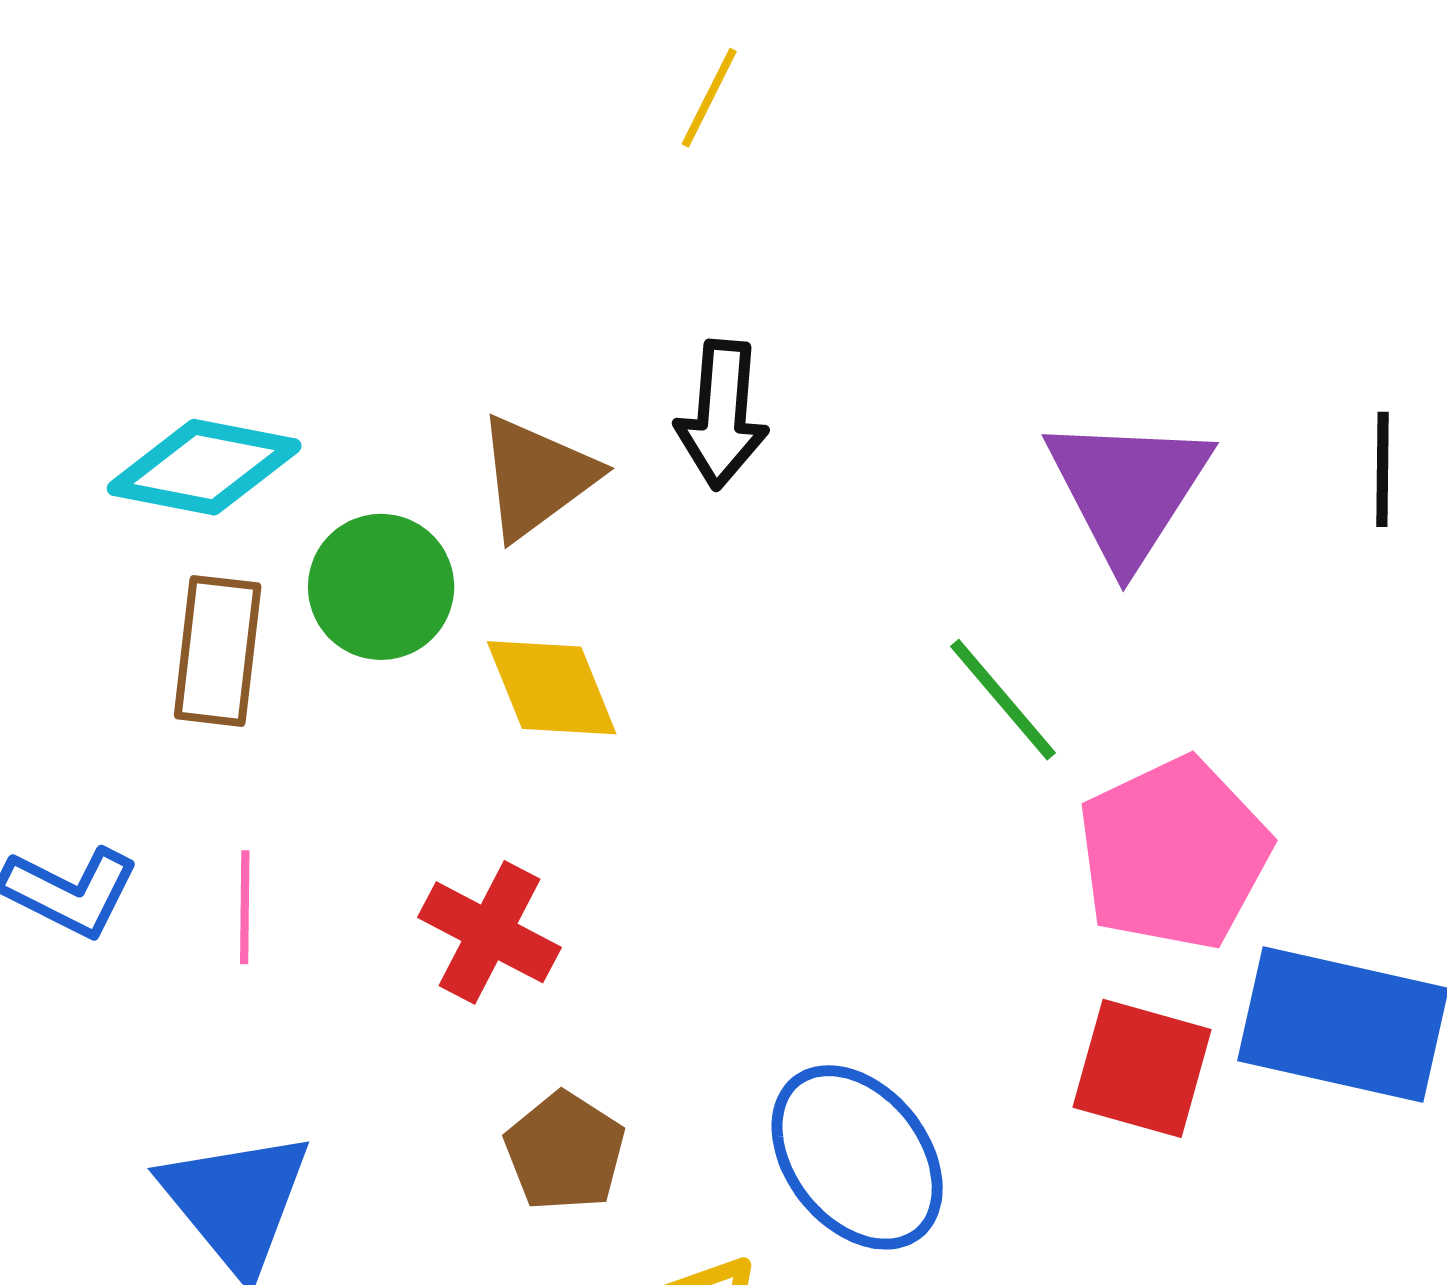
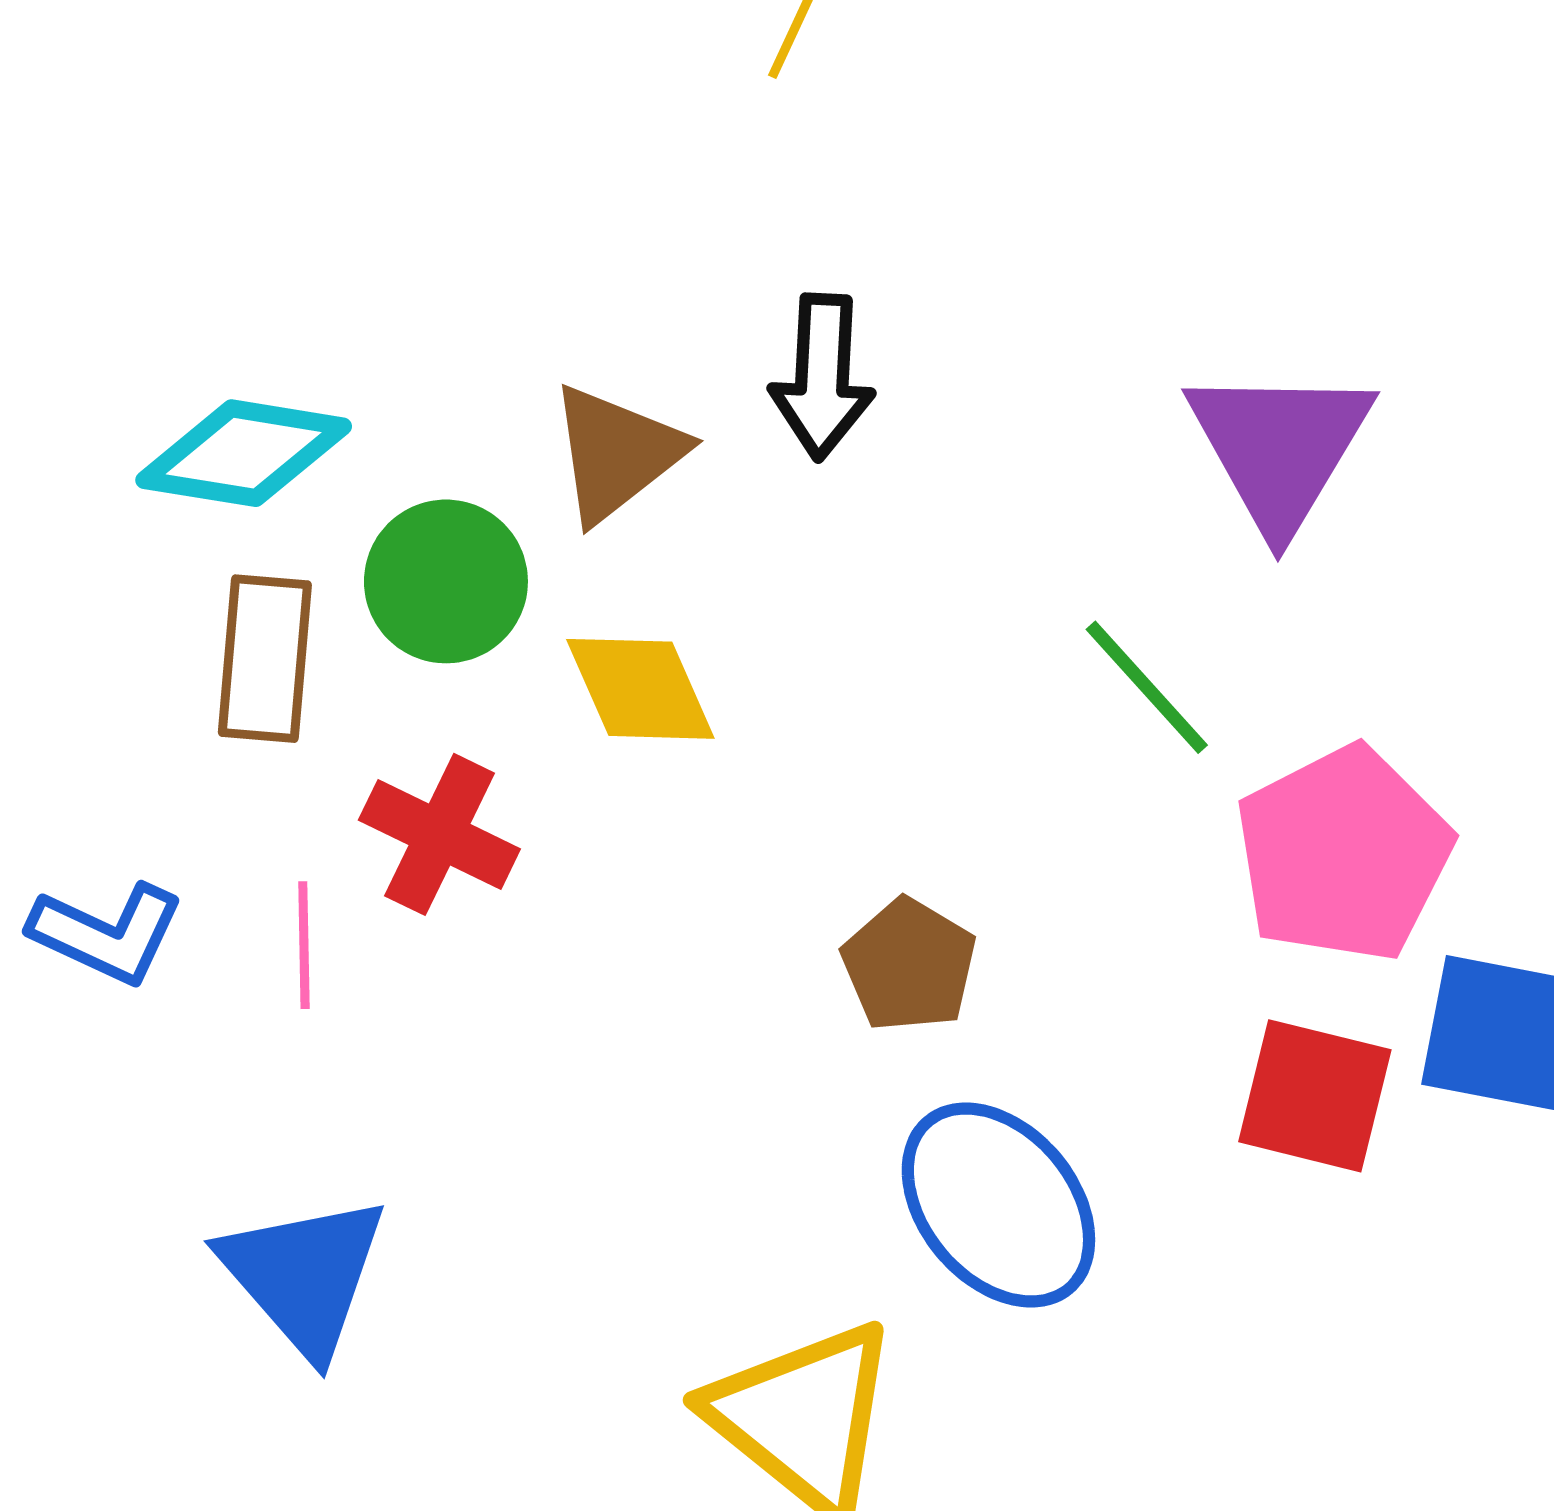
red cross: (490, 932) -> (439, 834), moved
brown pentagon: (565, 1152) -> (909, 965), moved

